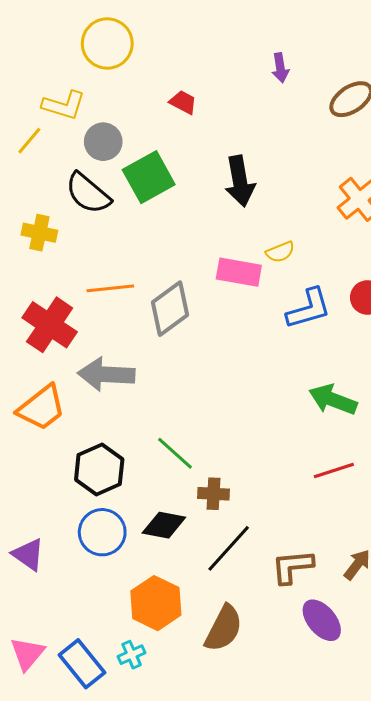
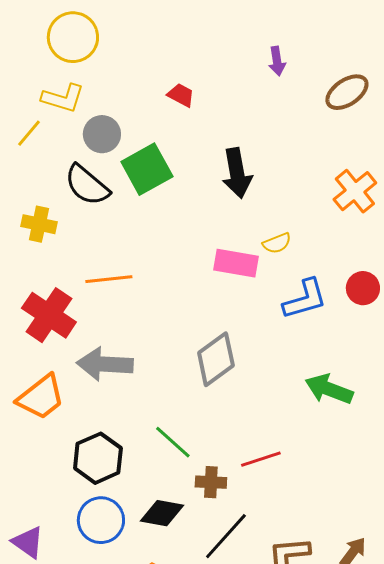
yellow circle: (107, 44) -> (73, 37), moved
gray diamond: (170, 309) -> (216, 359), moved
red line: (334, 470) -> (261, 459), moved

